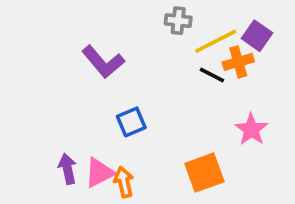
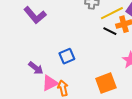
purple L-shape: (103, 62) -> (35, 15), moved
purple arrow: (68, 169) -> (36, 68), moved, turned 140

